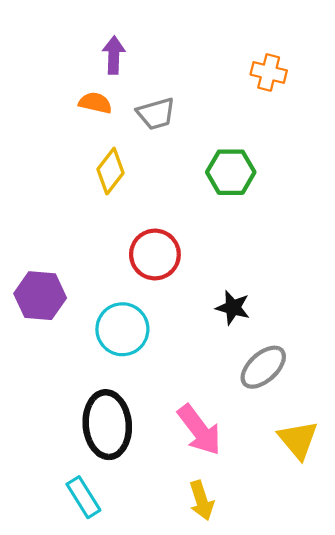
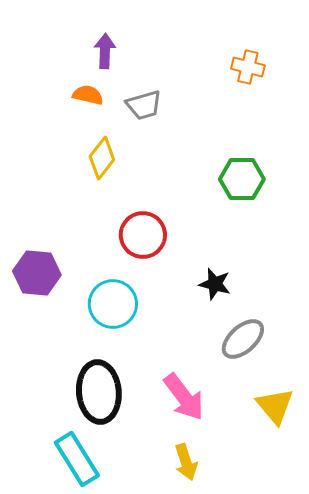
green hexagon: (231, 172) -> (242, 179), moved
cyan rectangle: (83, 497) -> (77, 459), size x1.4

